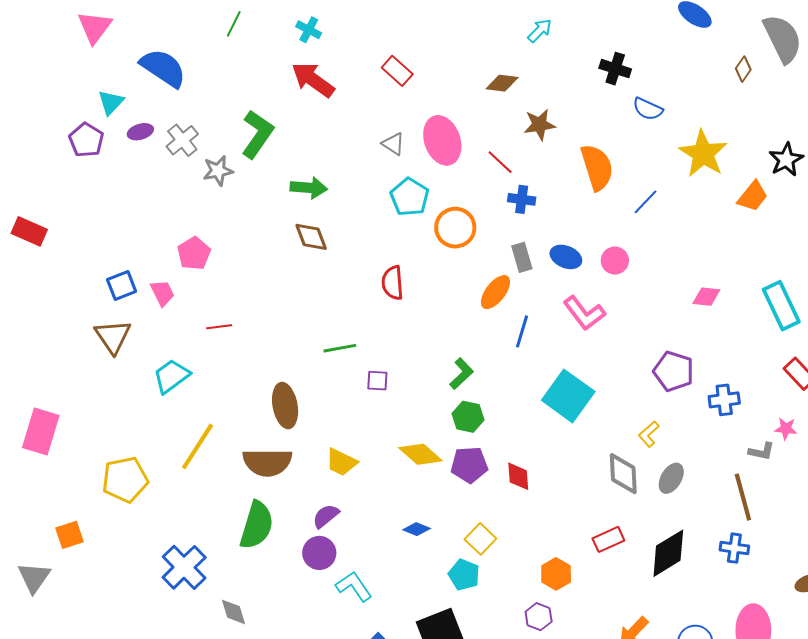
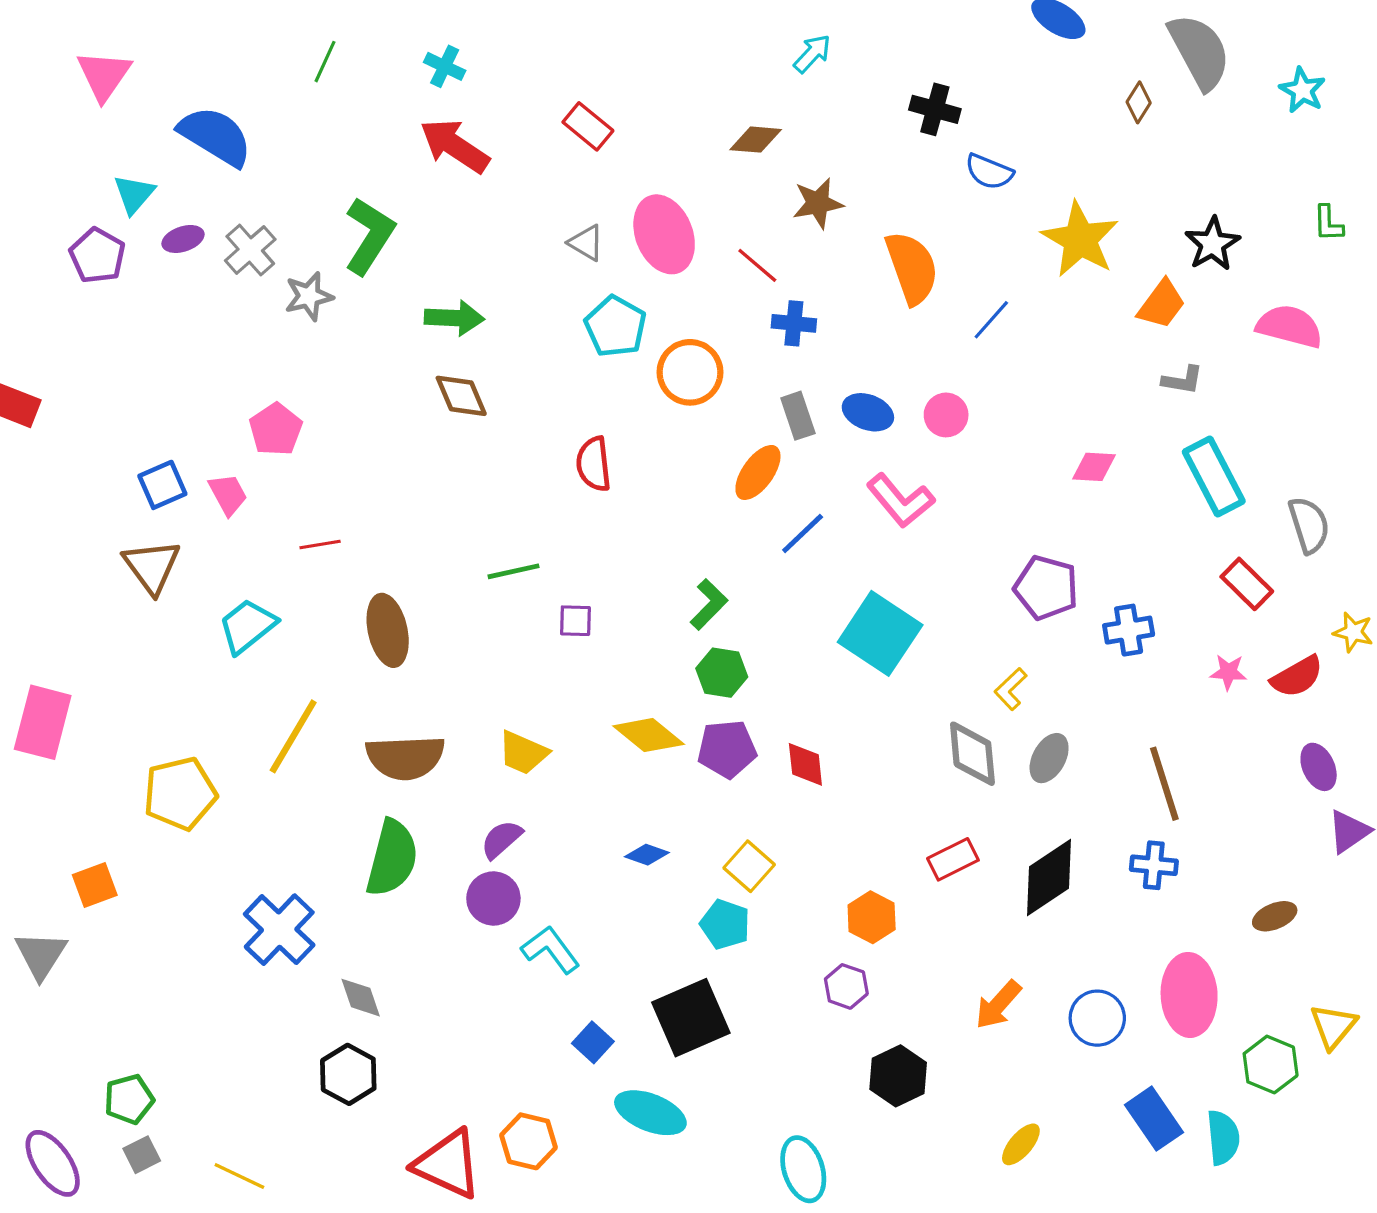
blue line: (522, 331) -> (803, 533), turned 32
brown ellipse: (285, 406) -> (388, 630), moved
gray L-shape: (762, 451) -> (1183, 380), moved

